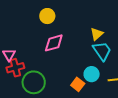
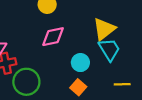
yellow triangle: (97, 34) -> (104, 29), size x1.5
cyan circle: (92, 74) -> (80, 63), moved

